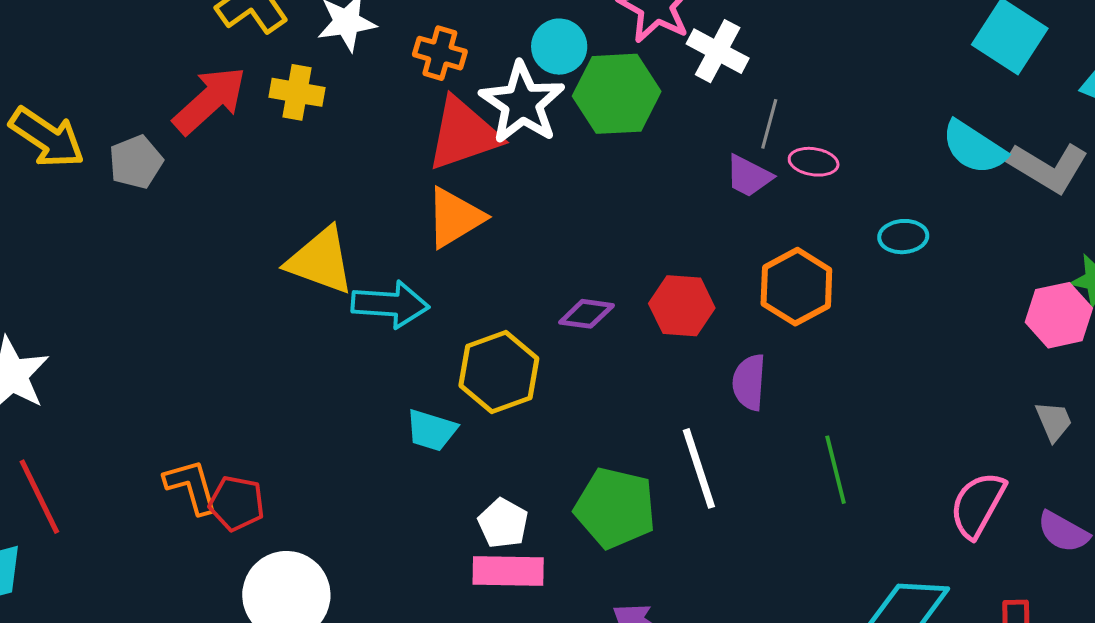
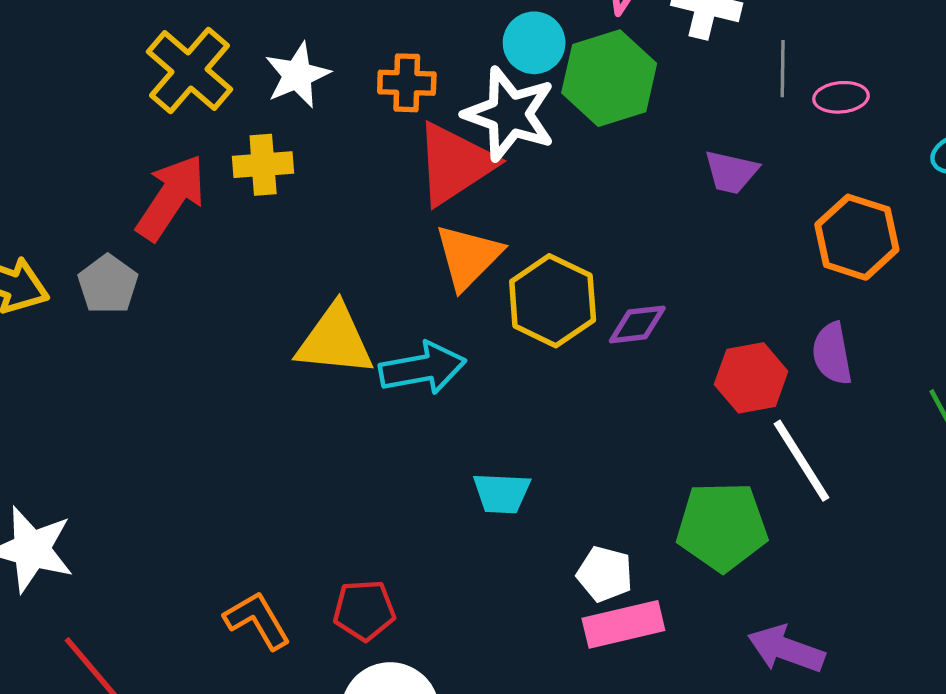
purple trapezoid: (749, 176) -> (731, 172), moved
red hexagon: (682, 306) -> (751, 378), moved
yellow hexagon: (499, 372) -> (553, 301), moved
red pentagon: (237, 503) -> (364, 610), moved

